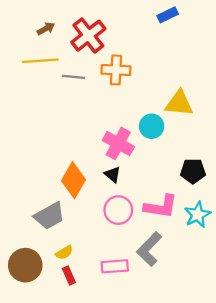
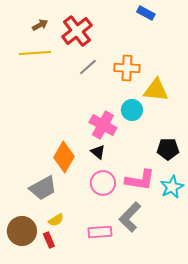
blue rectangle: (168, 15) -> (146, 13), turned 54
orange cross: (116, 70) -> (127, 68), moved
gray line: (73, 77) -> (88, 67), moved, turned -48
red rectangle: (69, 276) -> (49, 240), moved

